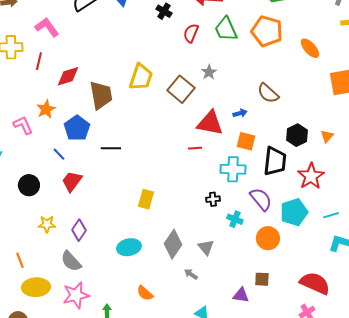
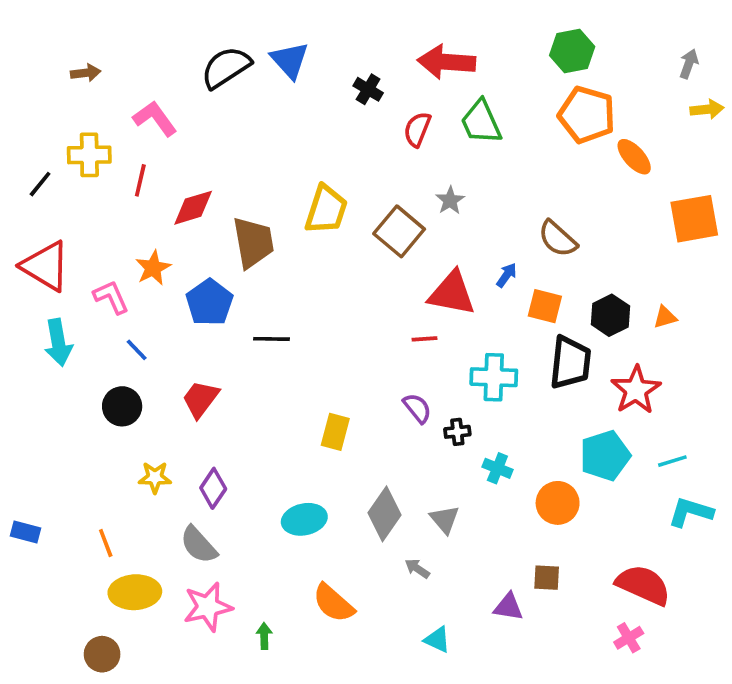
orange pentagon: (267, 31) -> (587, 115), moved
blue arrow: (240, 113) -> (507, 275), turned -40
orange triangle: (327, 136) -> (665, 317), turned 32
orange square: (246, 141) -> (545, 306), moved
blue line: (59, 154) -> (137, 350), moved
purple semicircle: (261, 199) -> (417, 408), moved, size x0.7
orange semicircle: (145, 293) -> (333, 603), size x1.4

